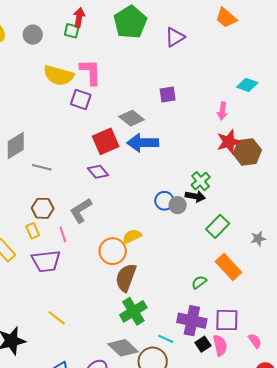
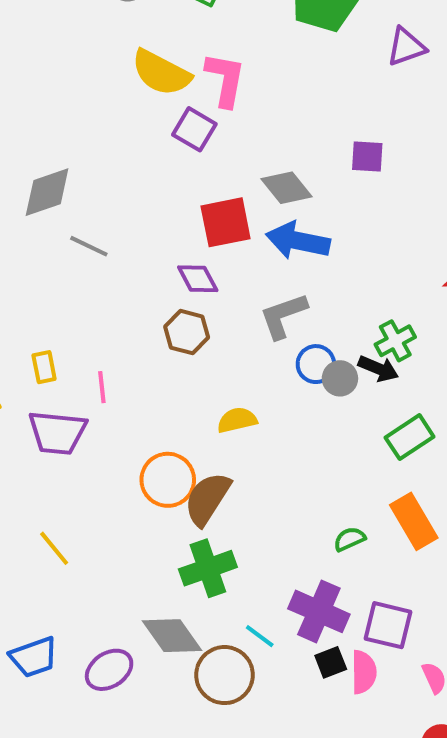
brown hexagon: (43, 208) -> (187, 332), moved
gray L-shape: (81, 211) -> (283, 316), moved
orange circle: (113, 251) -> (168, 480), moved

